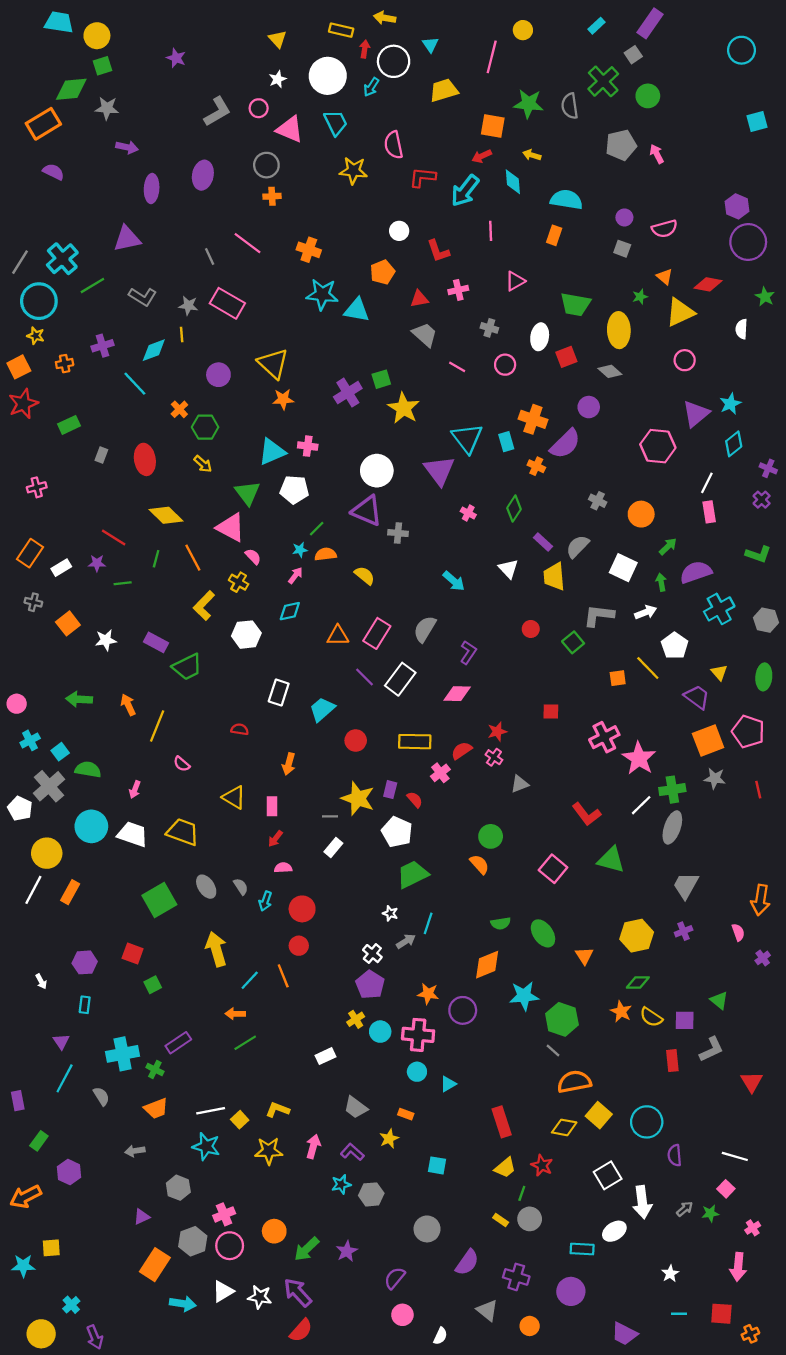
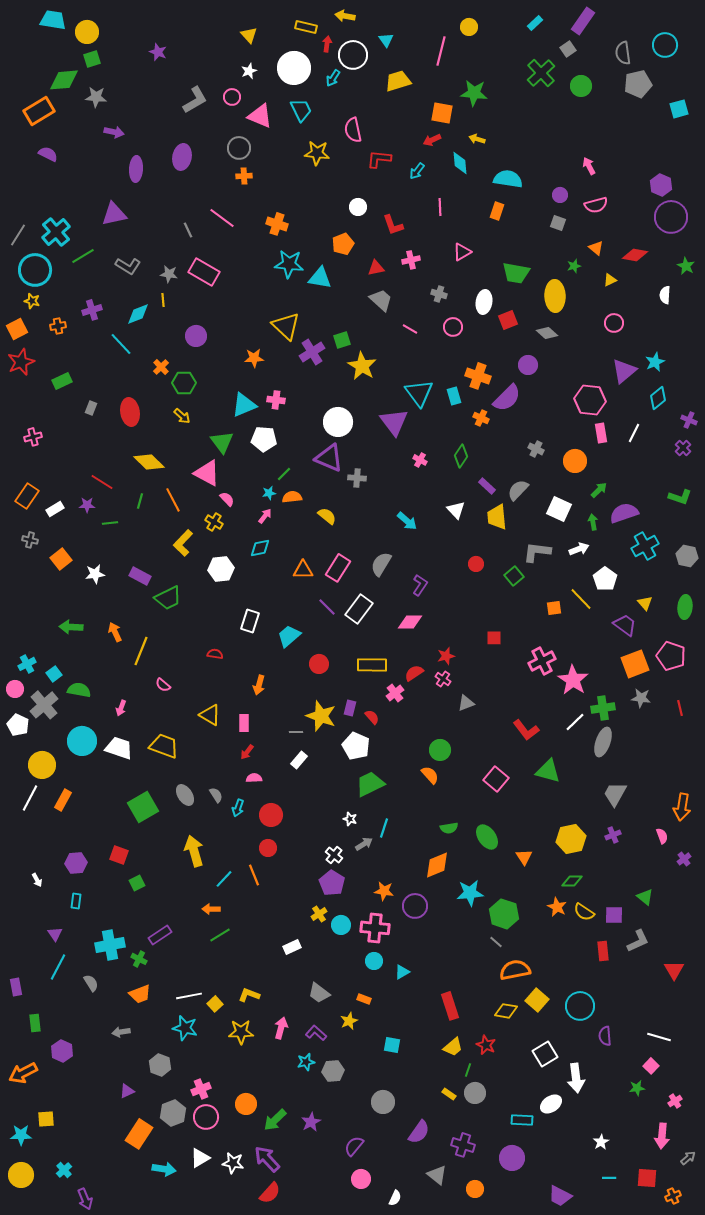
gray semicircle: (570, 106) -> (623, 53), moved
gray pentagon: (621, 145) -> (638, 84), moved
pink arrow: (657, 154) -> (589, 166), moved
cyan arrow: (465, 191) -> (417, 171), size x0.6
yellow triangle: (680, 312) -> (610, 280), size x0.5
yellow triangle: (273, 364) -> (286, 326), moved
pink rectangle: (709, 512) -> (601, 433), moved
pink circle: (17, 704) -> (15, 689), moved
green rectangle: (39, 1141) -> (35, 1023), turned -42
gray arrow: (685, 1209) -> (688, 1158), moved
yellow circle: (41, 1334) -> (21, 1175), moved

